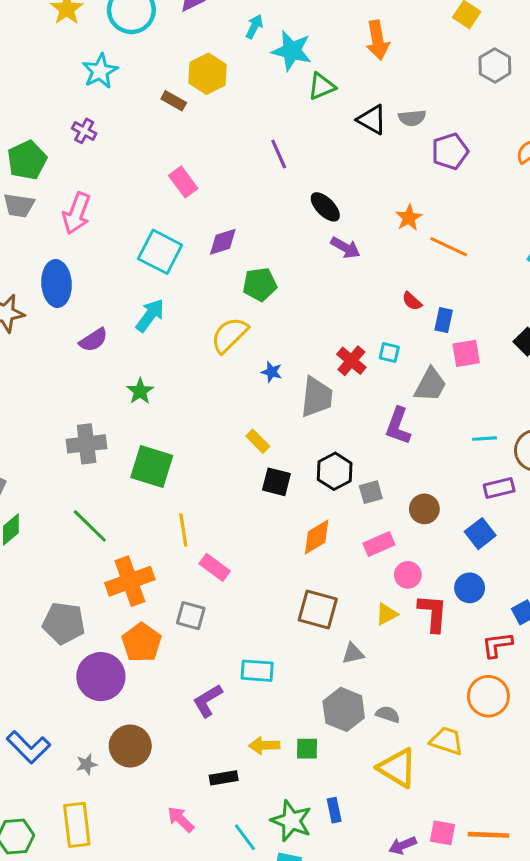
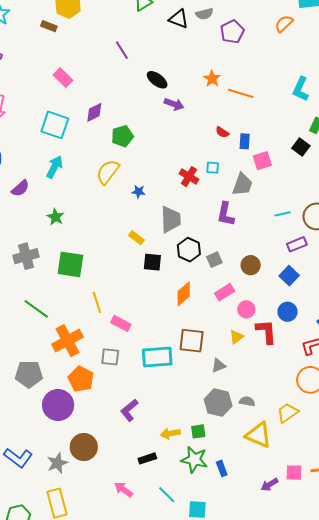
gray trapezoid: (317, 397) -> (171, 219), moved
cyan rectangle: (257, 671) -> (157, 357), moved, size x1.4
yellow trapezoid: (447, 741) -> (288, 413), turned -45
gray star: (87, 764) -> (57, 463), size x1.5
green star: (291, 821) -> (194, 460), moved

